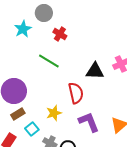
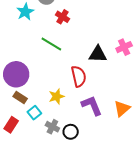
brown rectangle: (18, 114) -> (20, 97), turned 64

